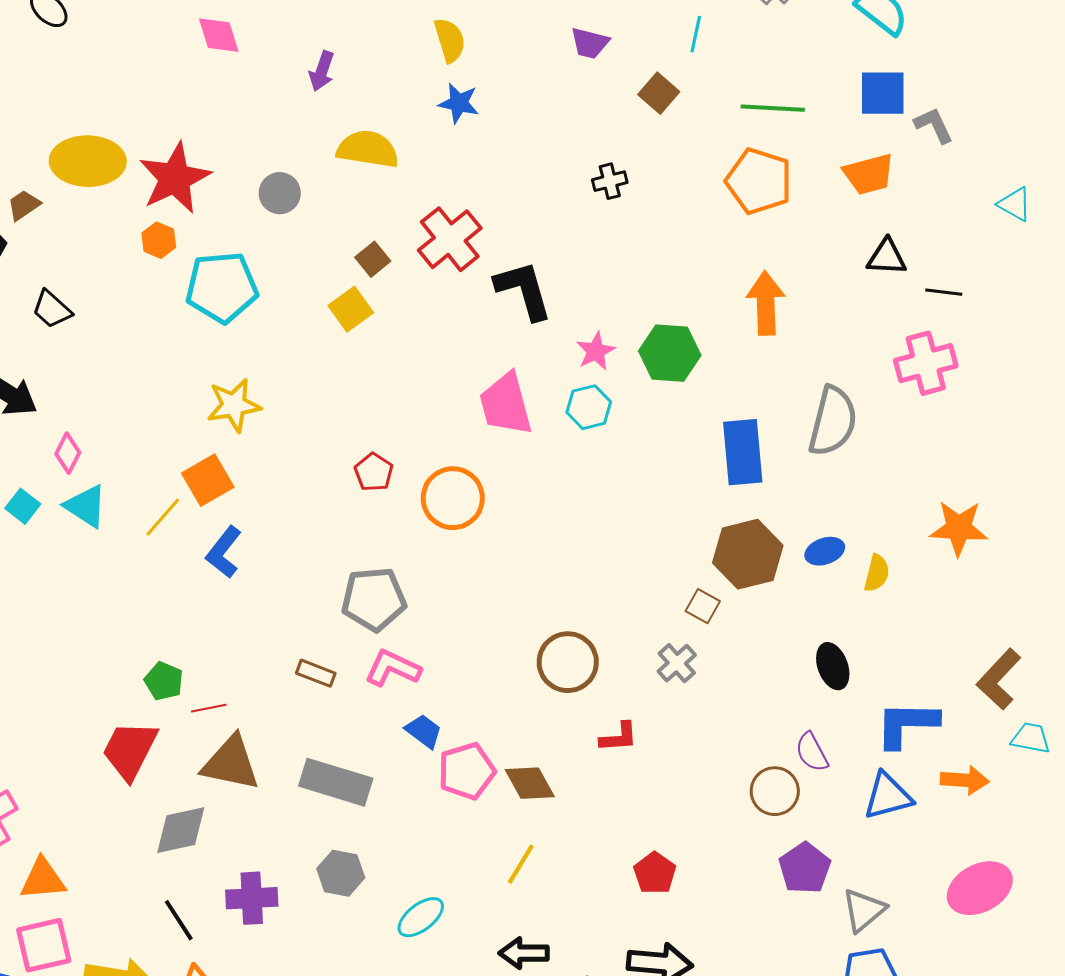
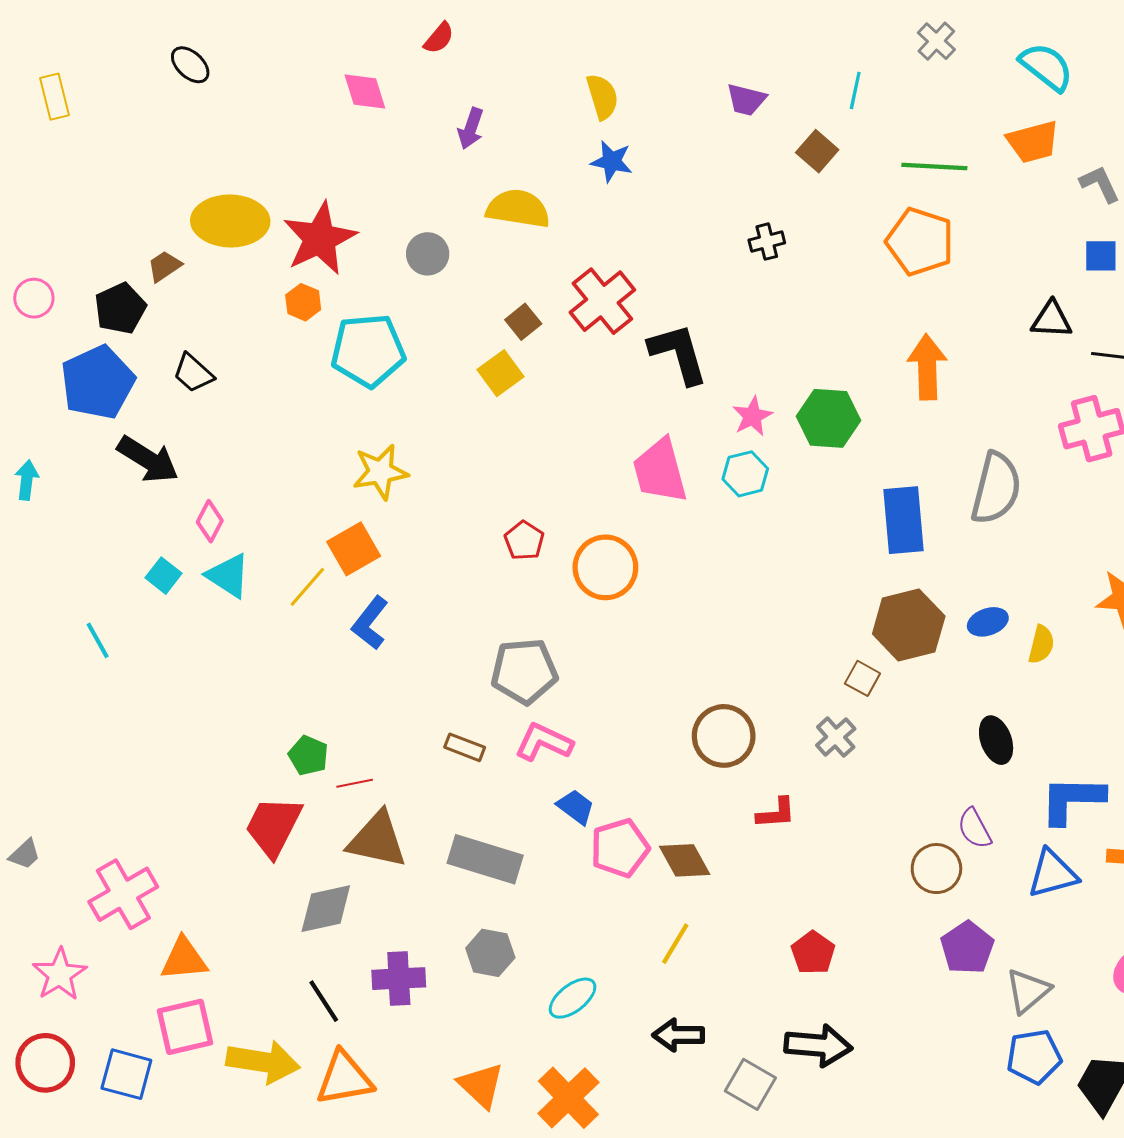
blue square: (883, 93) -> (1101, 256), moved, size x0.7
orange trapezoid: (869, 174) -> (1033, 142), moved

